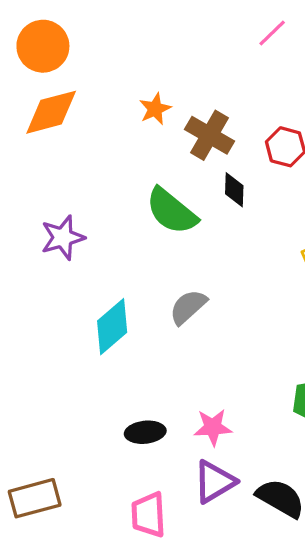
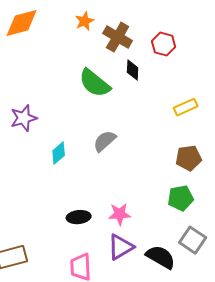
purple star: (63, 238) -> (24, 118), moved
cyan diamond: (112, 327) -> (59, 153), size x0.7

